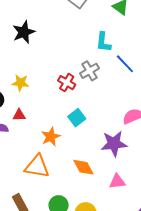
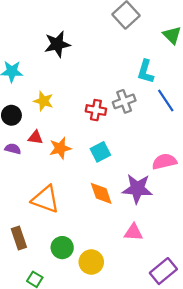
red cross: (67, 83) -> (96, 110), turned -30
orange star: (51, 137) -> (60, 148), moved
orange diamond: (83, 167) -> (101, 193), moved

